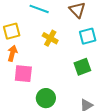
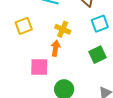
orange arrow: (12, 53) -> (55, 48), moved

